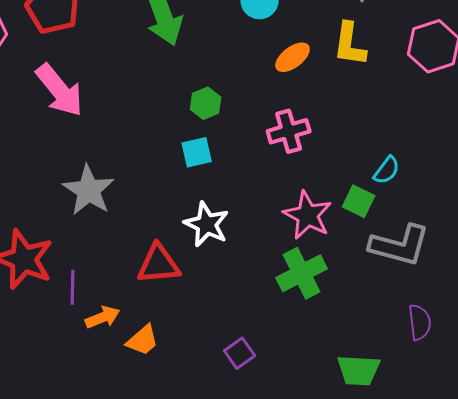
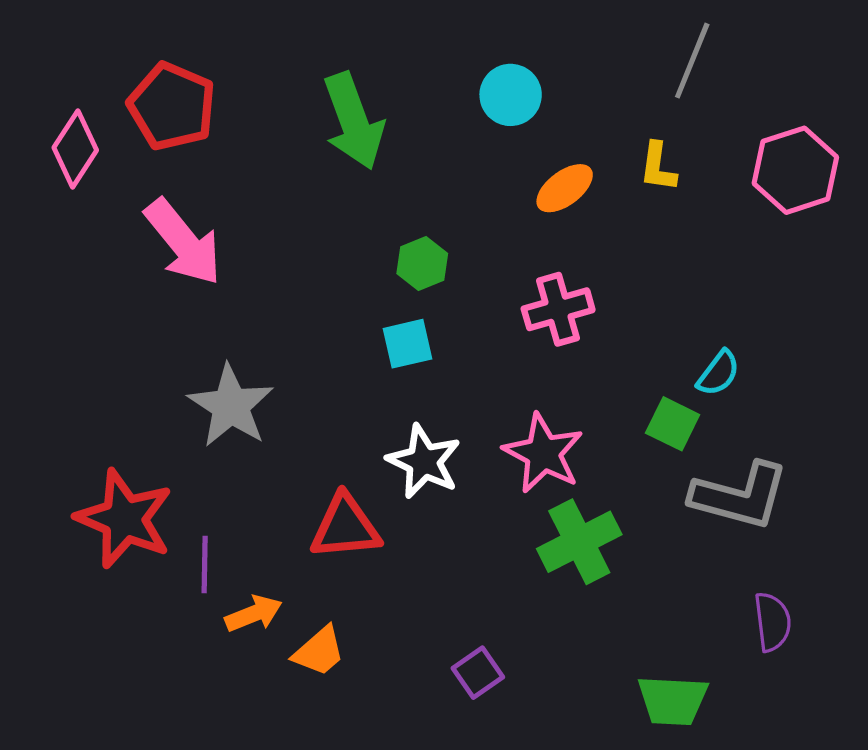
yellow L-shape: (350, 44) -> (658, 167), size x0.7
pink star: (308, 215) -> (543, 453), moved

